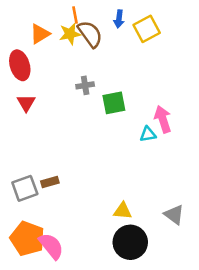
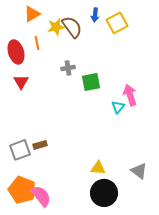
orange line: (75, 15) -> (37, 43), moved
orange triangle: (40, 34) -> (32, 14), moved
cyan triangle: (148, 134) -> (118, 107), turned -40

